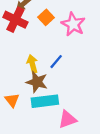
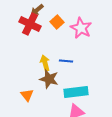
blue line: (56, 62) -> (66, 61), turned 56
cyan rectangle: (45, 101) -> (76, 92), moved

